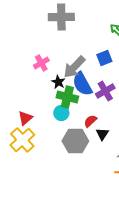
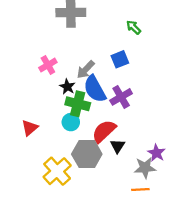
gray arrow: (74, 67) -> (86, 70), size x0.7
red semicircle: (90, 121) -> (104, 131), size x1.6
yellow cross: (22, 140) -> (57, 171), moved

